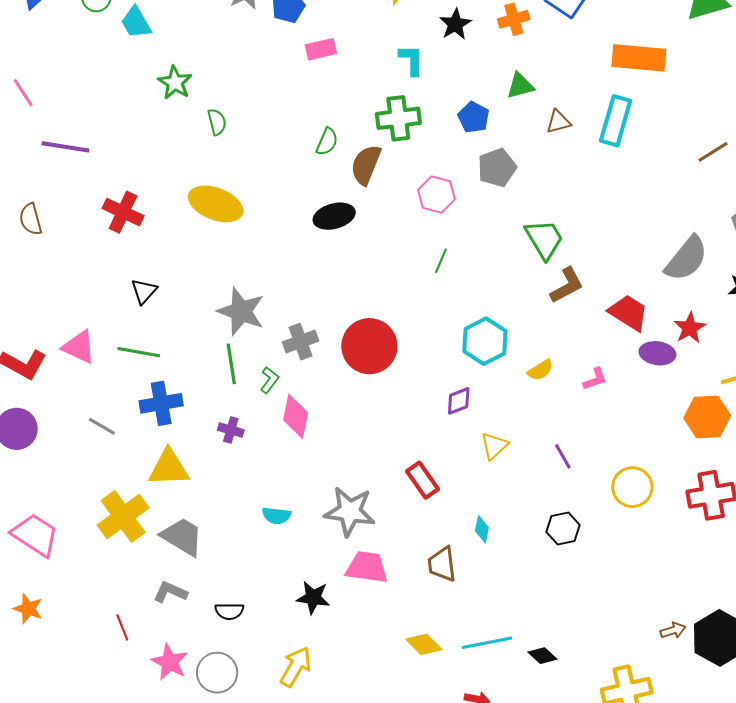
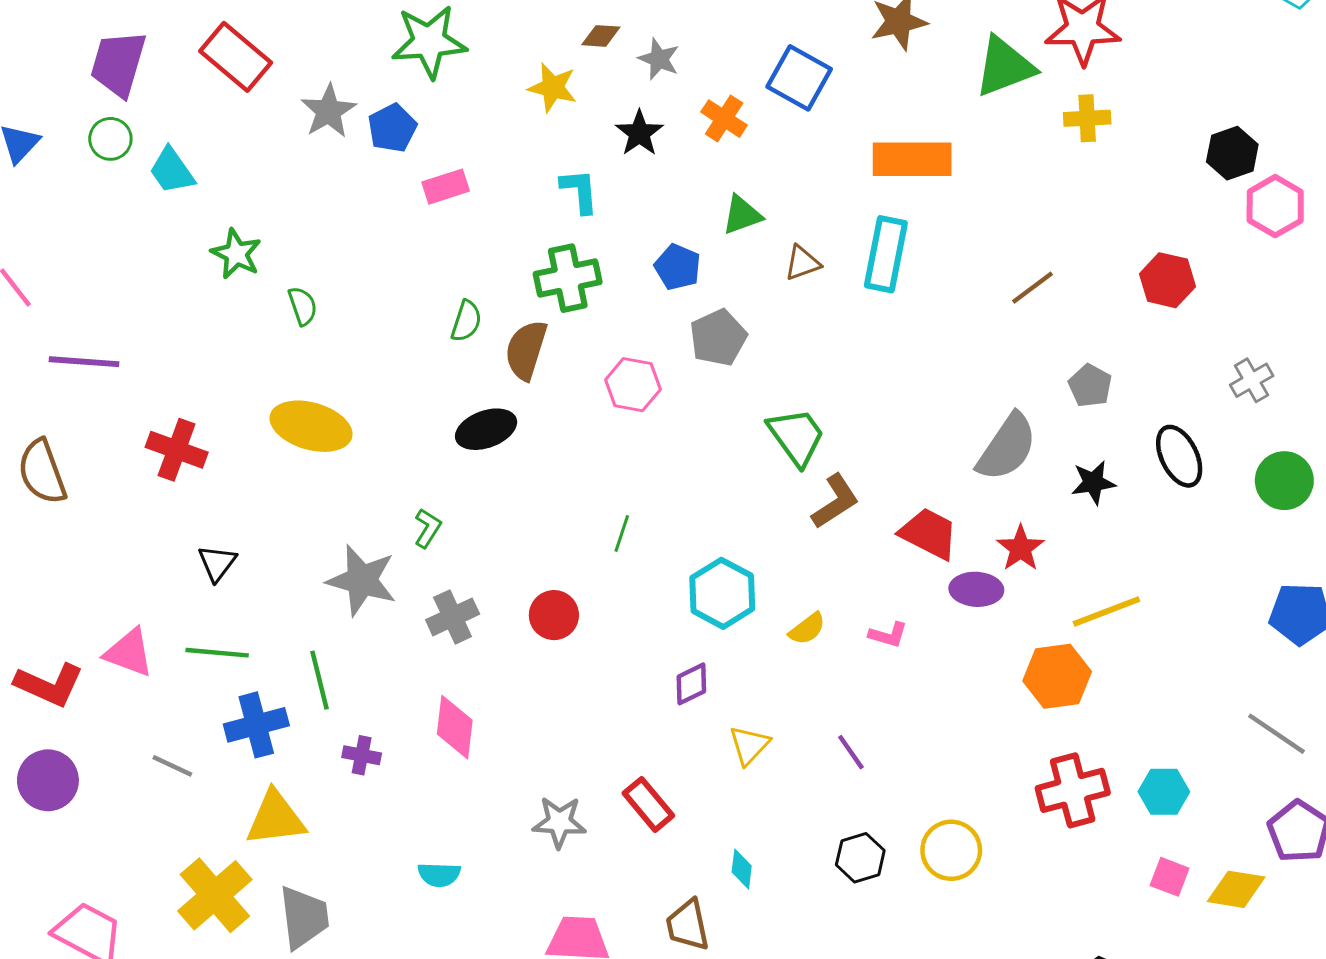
orange cross: (514, 19) -> (724, 119), turned -36
brown semicircle: (31, 219) -> (42, 472), size x1.4
green line: (441, 261) -> (622, 533), moved
red circle: (369, 346) -> (554, 615), size x0.6
green line: (231, 364) -> (319, 680), moved
pink L-shape: (595, 379) -> (888, 635), turned 40
green L-shape: (269, 380) -> (428, 528), moved
yellow circle: (632, 487) -> (951, 850), moved
gray star: (350, 511) -> (559, 822), moved, size x0.7
gray trapezoid: (182, 537) -> (304, 917), turned 57

